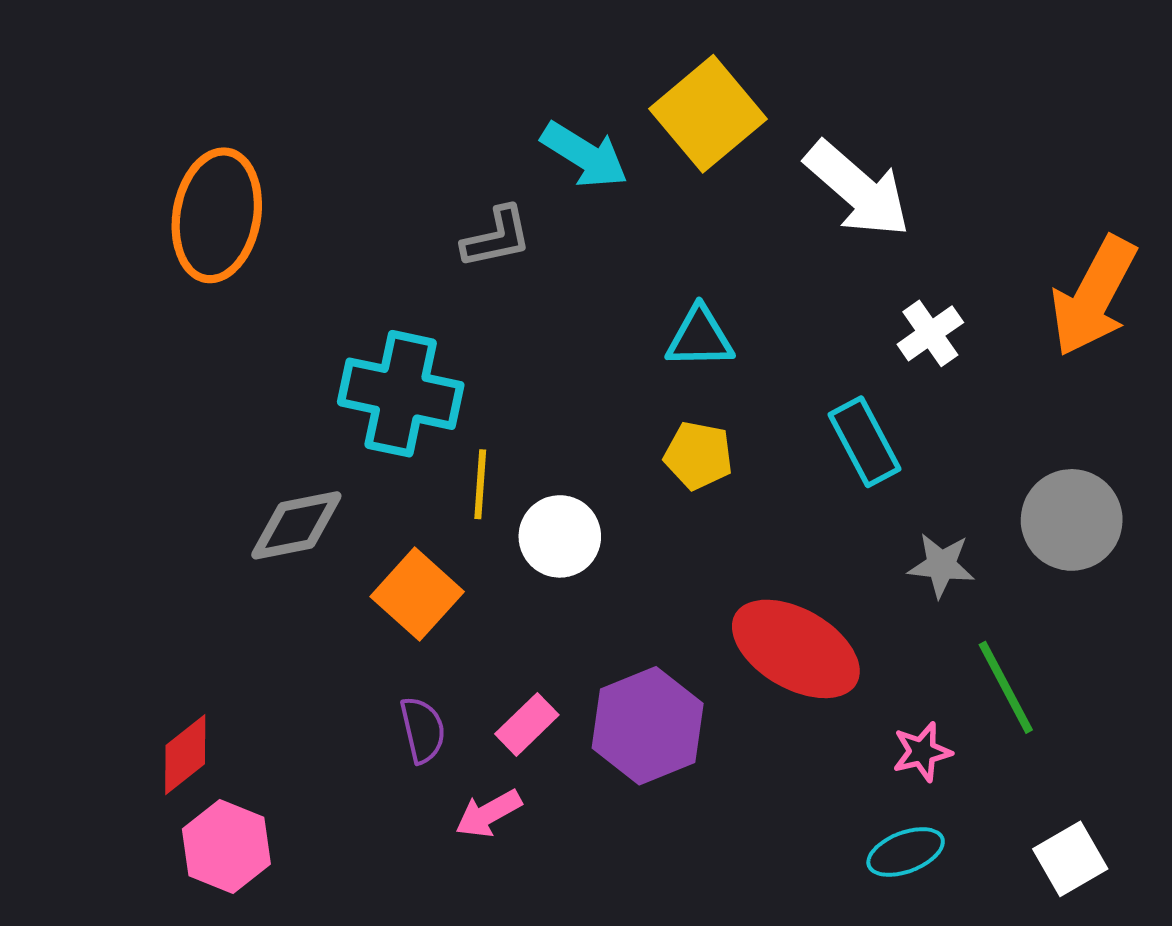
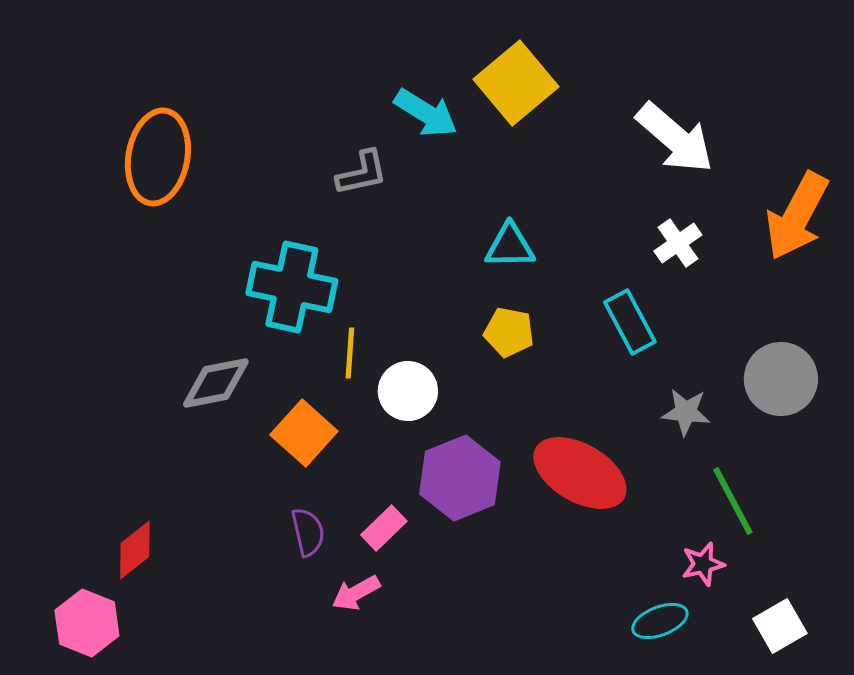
white arrow: (858, 189) -> (675, 138), moved
purple hexagon: (648, 726) -> (460, 478), moved
pink star: (922, 752) -> (703, 564), moved
pink hexagon: (226, 847) -> (87, 623), moved

